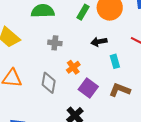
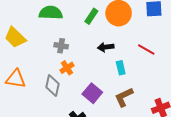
orange cross: (73, 67) -> (67, 68), moved
brown L-shape: (120, 90) -> (124, 97), turned -50

